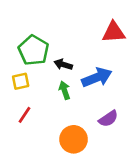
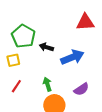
green arrow: (65, 90) -> (47, 84), moved

